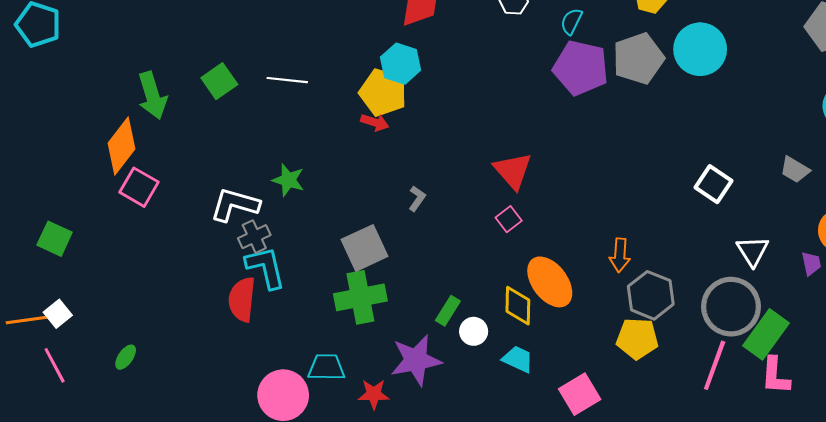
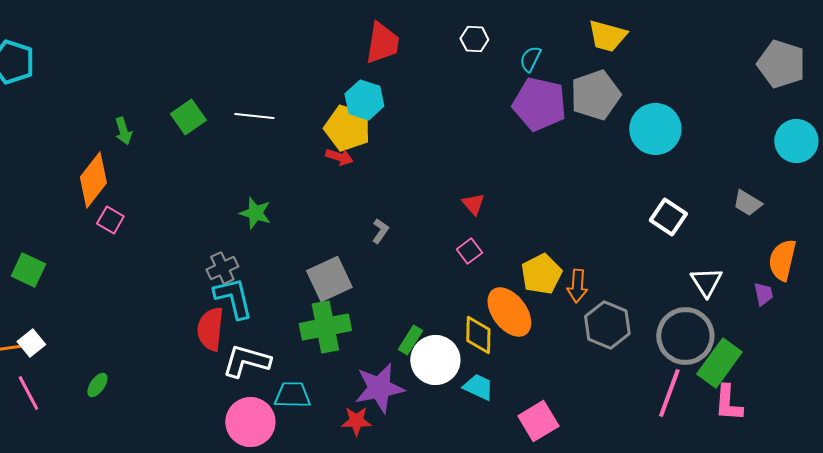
cyan circle: (700, 49) -> (655, 129), moved
green arrow: (152, 96) -> (123, 131), size x0.6
red triangle: (513, 171) -> (473, 204), size x0.6
pink square: (139, 187) -> (110, 220), size x0.7
white L-shape: (235, 205) -> (246, 361), moved
white circle: (474, 331) -> (435, 360), size x1.8
yellow pentagon: (637, 339) -> (541, 274), moved, turned -30
red star: (374, 394) -> (356, 421), moved

